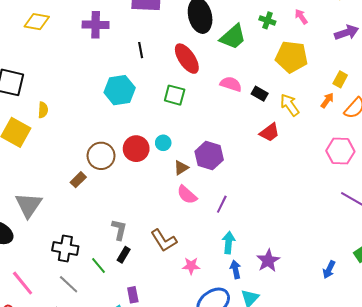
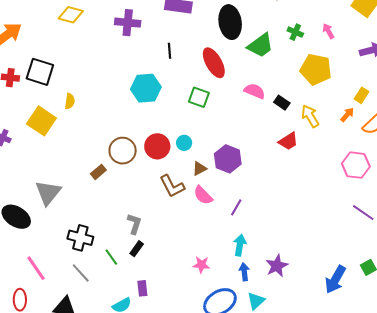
brown L-shape: (164, 240) -> (172, 186), moved
blue arrow: (329, 270) -> (335, 279), size x1.6

